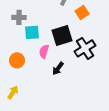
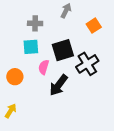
orange square: (82, 12) -> (94, 26), moved
gray cross: (19, 17) -> (35, 23), moved
black arrow: (58, 68) -> (59, 85), size x1.5

